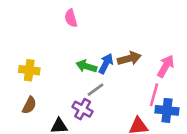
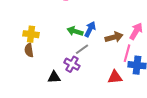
brown arrow: (129, 58) -> (114, 37), moved
brown semicircle: (29, 105) -> (29, 50), moved, turned 144

